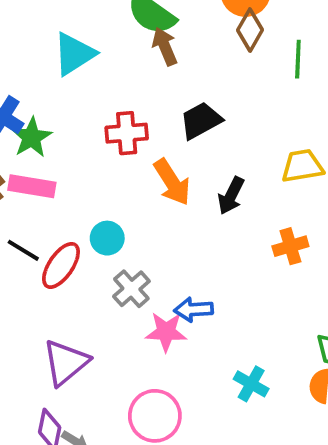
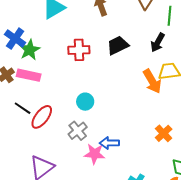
orange arrow: (172, 182) -> (152, 81), moved
black arrow: (231, 196) -> (158, 42), moved
cyan circle: (107, 238) -> (85, 102), moved
orange cross: (290, 246) -> (164, 133), moved, turned -30

